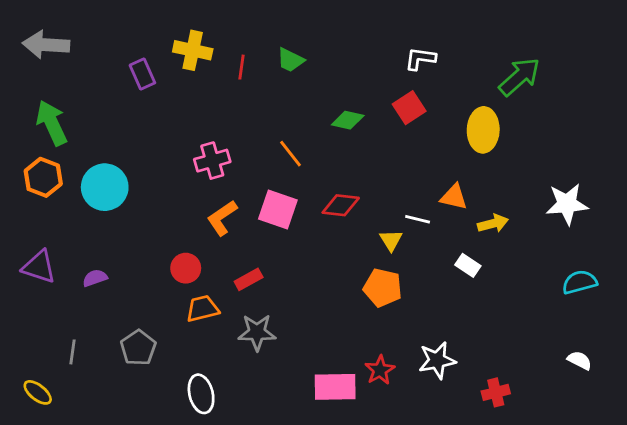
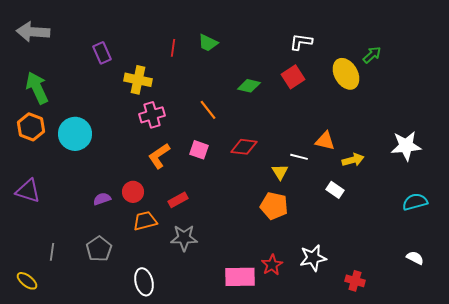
yellow cross: (193, 50) -> (138, 80), moved
green arrow: (519, 77) -> (372, 55), size x0.6
yellow ellipse: (483, 130) -> (346, 74), moved, turned -32
pink square: (278, 209) -> (199, 150), size x0.7
purple semicircle: (95, 278) -> (102, 199), moved
red cross: (496, 392) -> (355, 281), turned 30

